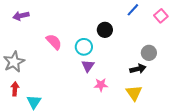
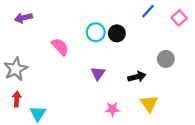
cyan circle: (84, 47) -> (96, 32), moved
black arrow: (138, 69) -> (137, 77), moved
pink star: (101, 85) -> (112, 109), moved

